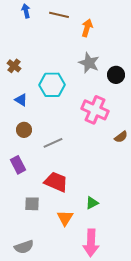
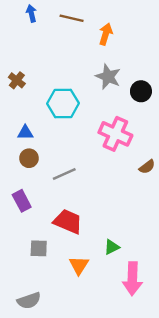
blue triangle: (21, 100) -> (25, 133), moved, turned -32
pink arrow: (91, 243) -> (132, 279), moved

